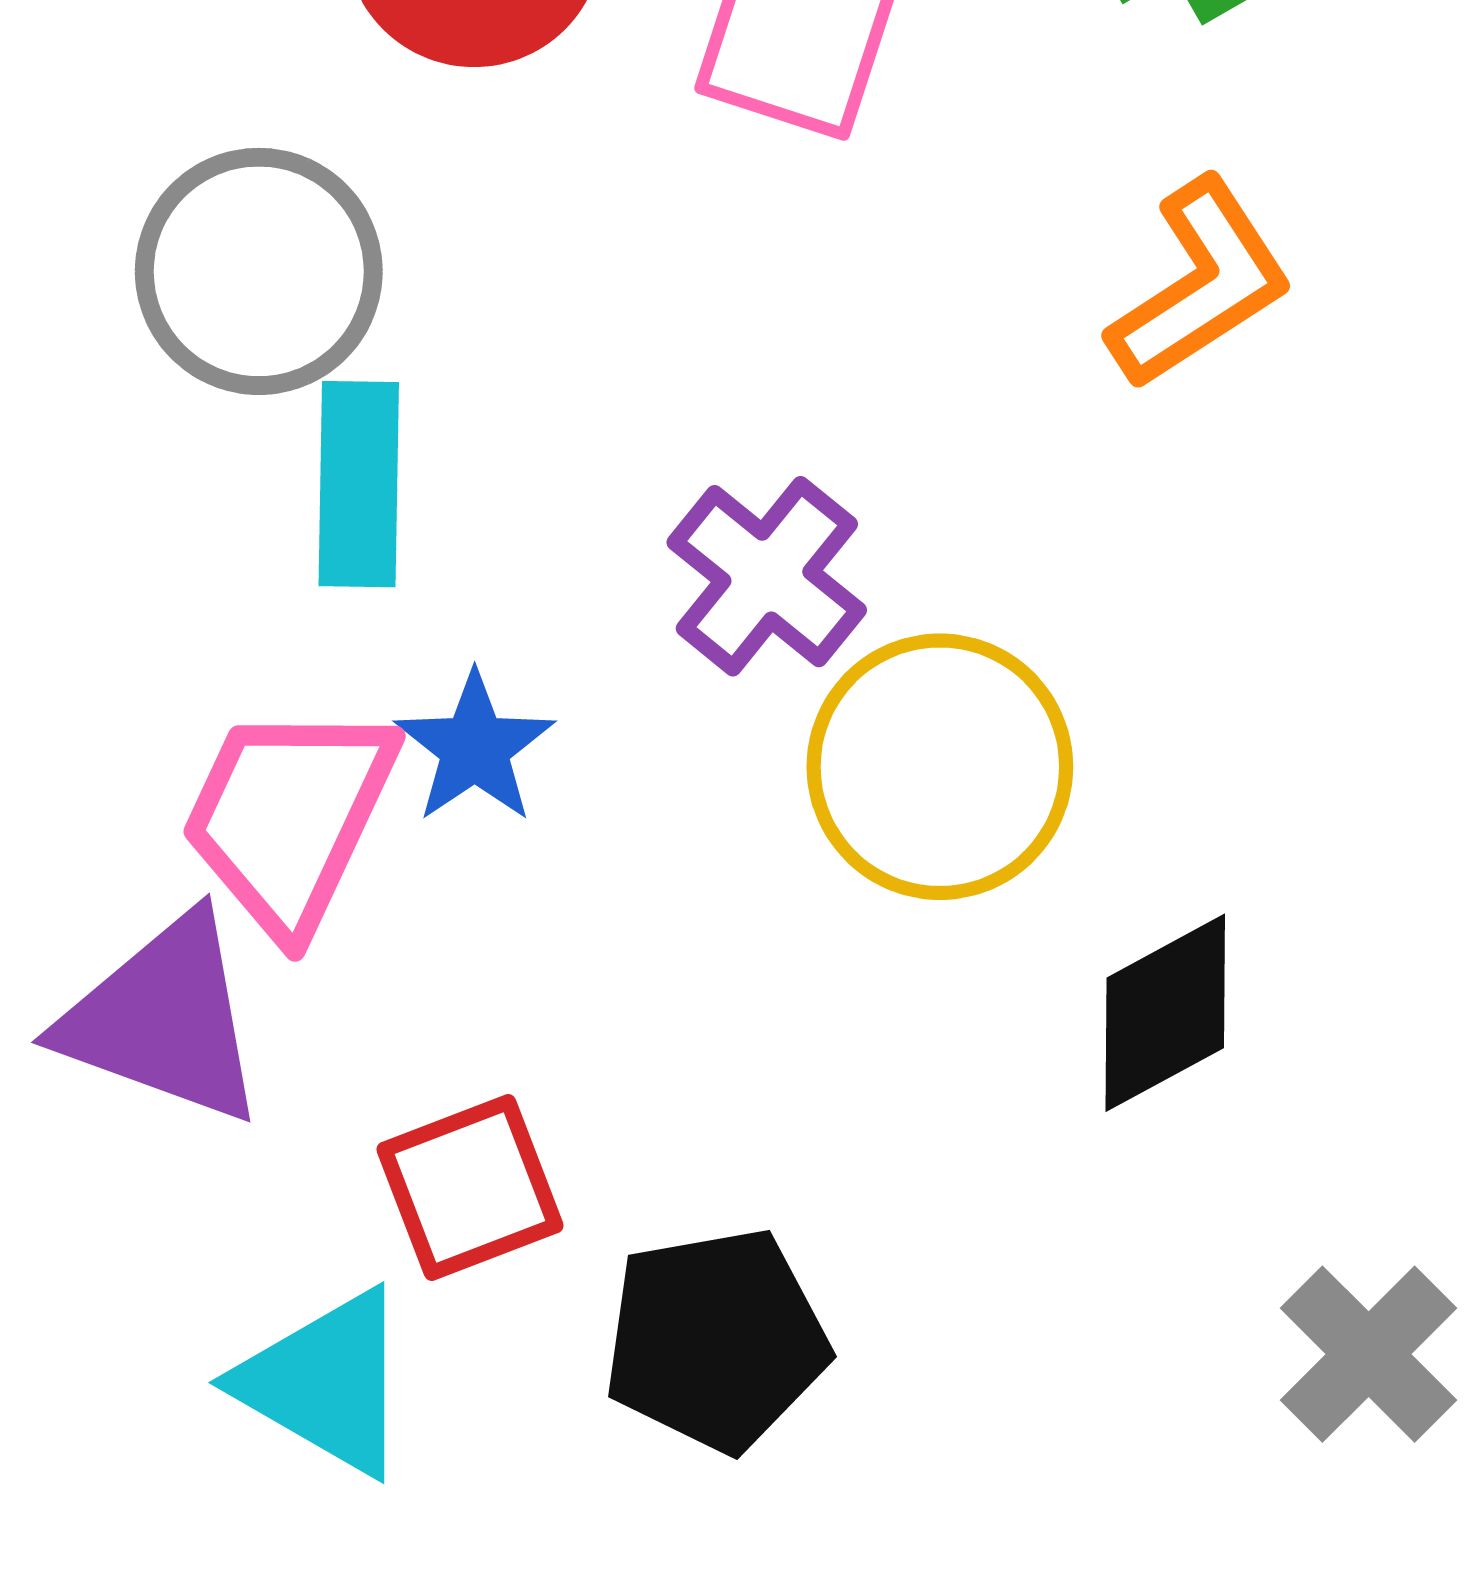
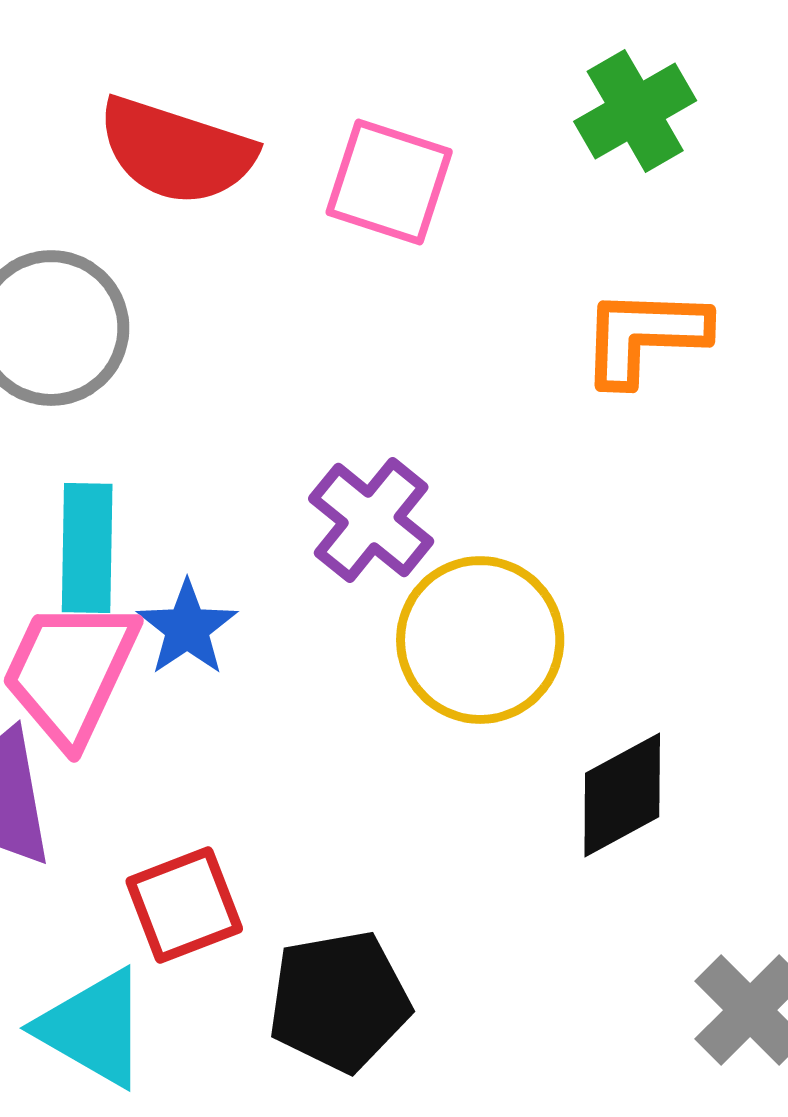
orange L-shape: (1200, 284) -> (644, 336), turned -145
cyan rectangle: (359, 484) -> (87, 548), moved

